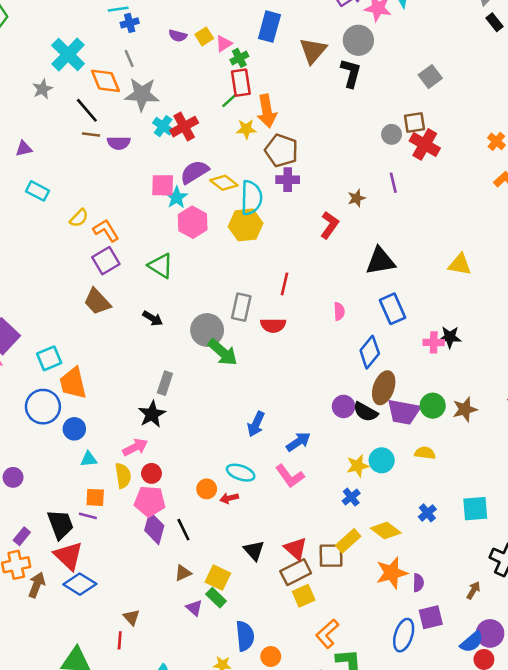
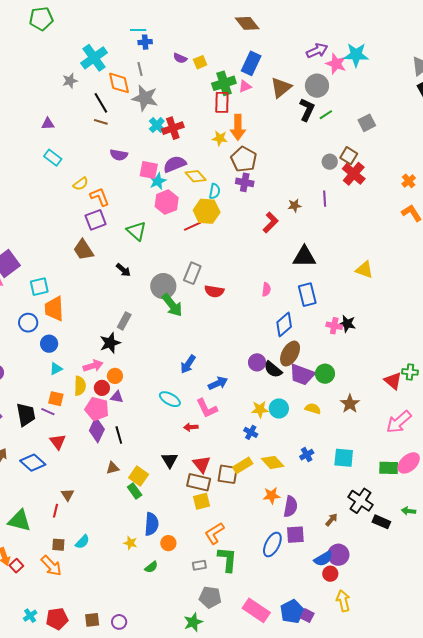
pink triangle: (224, 44) -> (245, 86), moved
green cross: (239, 58) -> (224, 83), size x1.6
green line: (230, 100) -> (326, 115), moved
brown square: (414, 123) -> (349, 156), turned 30
purple semicircle: (119, 143) -> (119, 155), moved
cyan semicircle: (251, 198) -> (215, 191), size x0.6
red line: (285, 284) -> (192, 226), moved, turned 42
blue circle: (43, 407) -> (28, 323), size x0.7
brown star: (465, 409) -> (350, 404), moved, turned -30
cyan triangle: (89, 459) -> (56, 369), turned -32
orange circle: (207, 489) -> (115, 376), moved
blue cross: (351, 497) -> (251, 432), turned -32
red arrow: (229, 498) -> (191, 427), moved
red triangle: (68, 556) -> (58, 442), moved, size x0.7
brown rectangle: (296, 572) -> (199, 482), turned 30
orange star: (392, 573) -> (272, 495), size x0.7
purple semicircle: (418, 583) -> (291, 507), size x1.5
purple triangle: (194, 608) -> (117, 397), moved, turned -40

